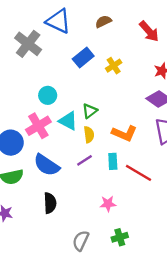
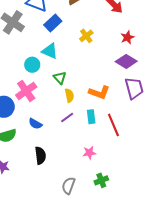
blue rectangle: (83, 58) -> (53, 23), moved
green triangle: (90, 111) -> (60, 78), moved, turned -32
cyan triangle: (68, 121) -> (50, 51), moved
blue semicircle: (47, 165) -> (35, 124), size x0.6
red line: (138, 173) -> (113, 125), turned 40

